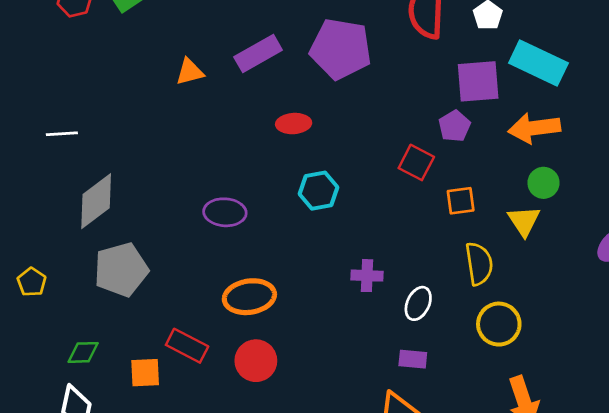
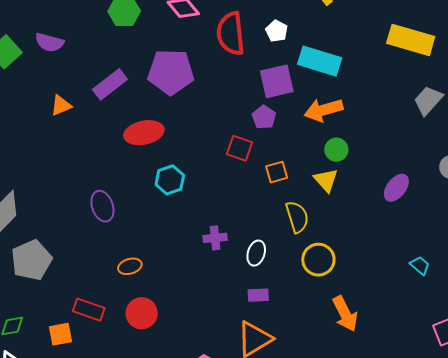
red ellipse: (294, 124) -> (144, 133), size x1.5
purple ellipse: (225, 212) -> (102, 206), turned 76
orange ellipse: (249, 297) -> (130, 266), size x0.6

